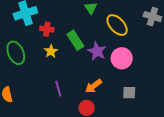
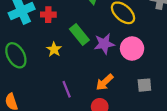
red cross: (47, 29) -> (48, 15), moved
purple star: (97, 51) -> (104, 44), turned -30

